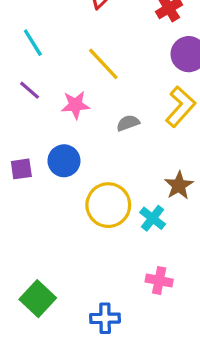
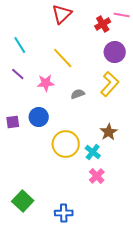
pink cross: (159, 281) -> (97, 176), moved, turned 35

